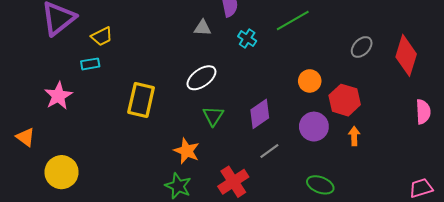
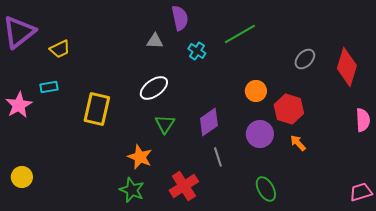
cyan rectangle: (90, 64) -> (49, 87), moved
orange arrow: (354, 136) -> (298, 143), turned -42
gray line: (269, 151) -> (218, 157), turned -72
yellow circle: (62, 172) -> (22, 177), size x0.7
green ellipse: (320, 185) -> (266, 189), turned 40

